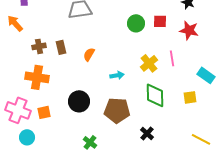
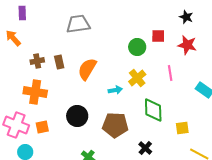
green circle: (136, 23) -> (137, 47), moved
orange semicircle: (89, 54) -> (87, 69), size x1.6
yellow cross: (149, 63) -> (137, 78), moved
yellow square: (190, 97) -> (182, 128), moved

